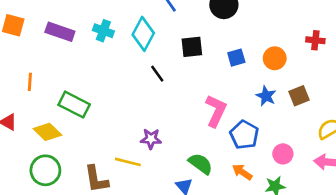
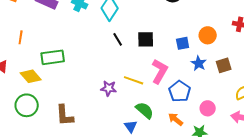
black square: (192, 47) -> (146, 39), moved
blue square: (236, 58) -> (183, 43), moved
green rectangle: (74, 105) -> (53, 57), turned -40
yellow line: (128, 162) -> (134, 80), moved

